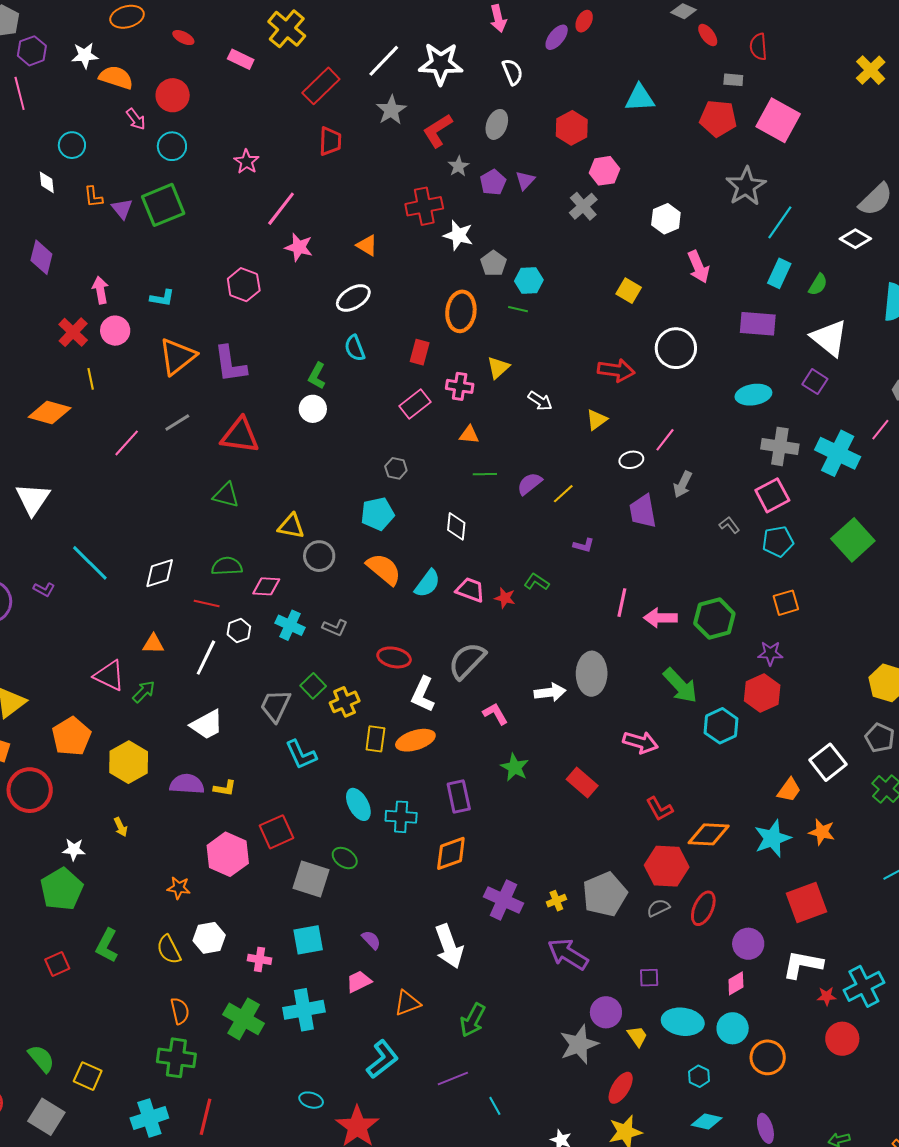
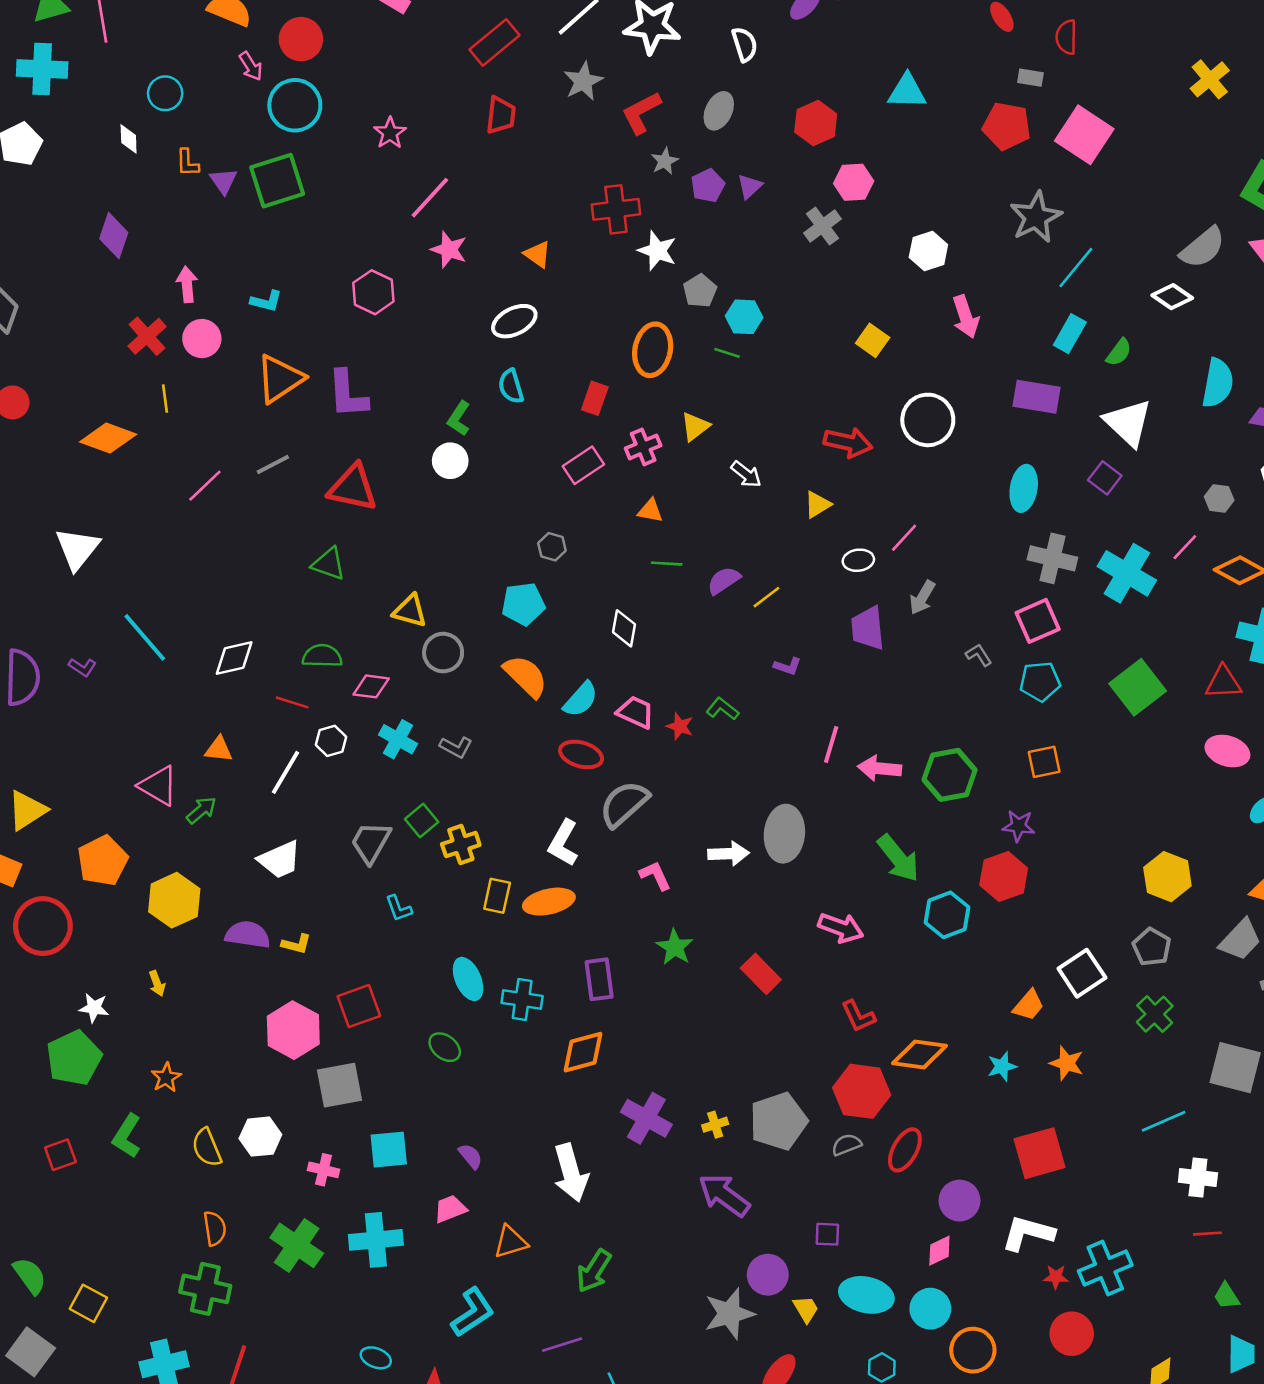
cyan circle: (172, 146) -> (295, 105), size x1.4
pink cross: (460, 386) -> (643, 447), turned -36
cyan ellipse: (753, 395) -> (1024, 488), turned -76
red ellipse: (394, 657) -> (581, 755), moved
cyan L-shape: (301, 755) -> (399, 908), size x0.7
cyan star: (773, 838) -> (1002, 1066), size x0.6
gray square: (311, 879) -> (340, 1085), moved, turned -33
orange star: (179, 888) -> (166, 1077), moved, turned 30

